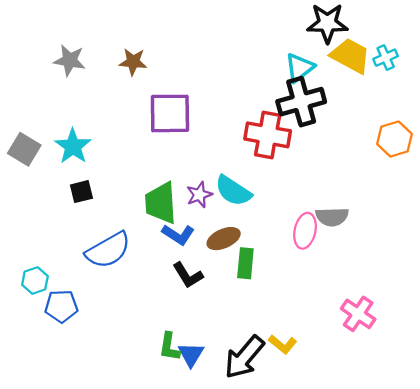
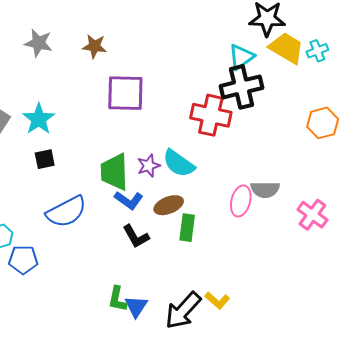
pink cross: (358, 314) -> (312, 215), moved

